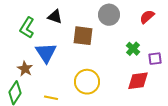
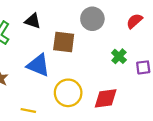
blue triangle: (46, 53) -> (38, 65), moved, turned -35
red diamond: (138, 81) -> (106, 98), moved

